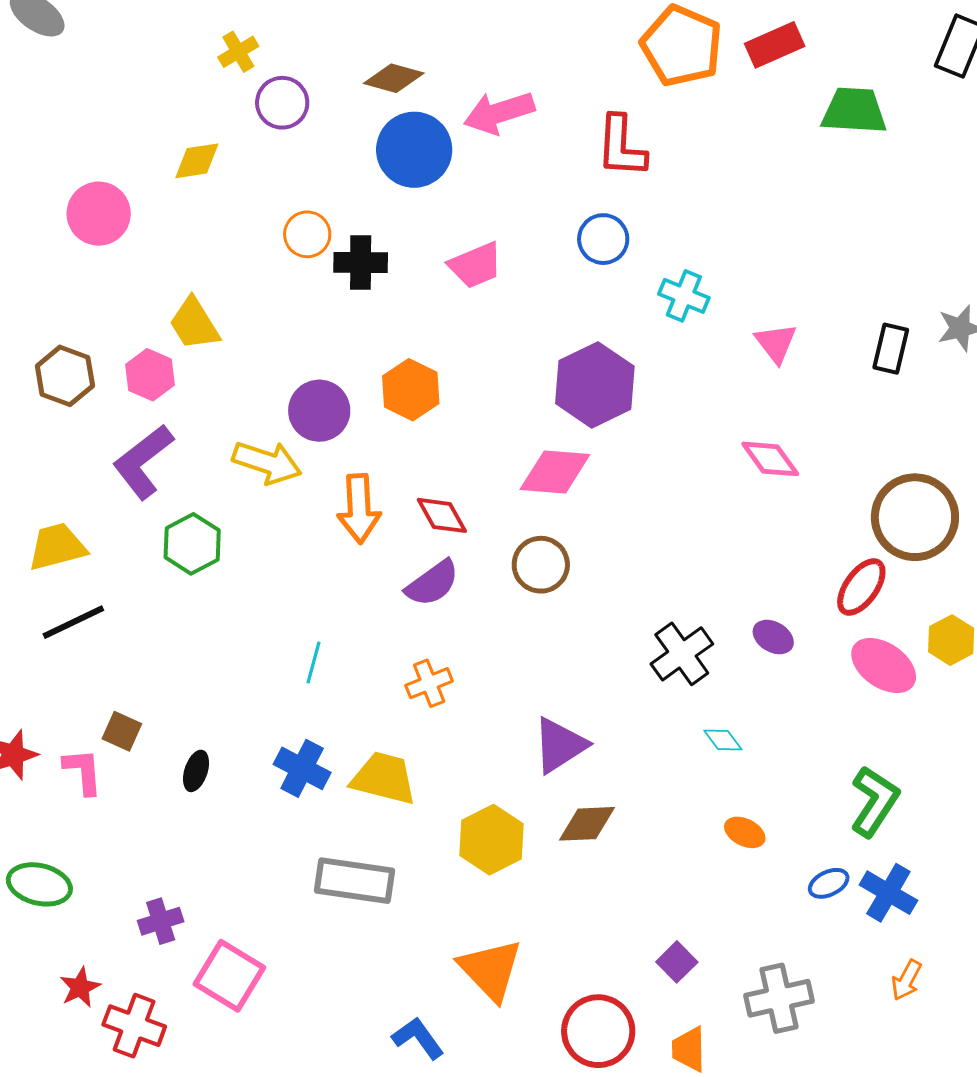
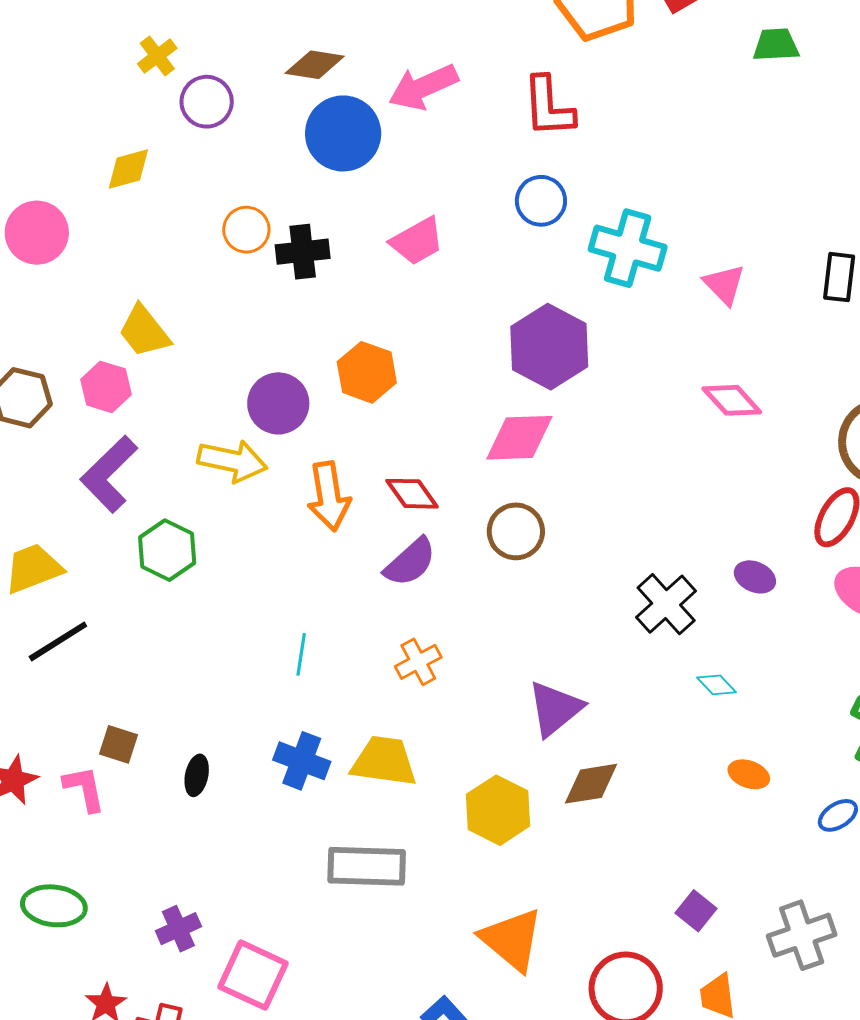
green trapezoid: (854, 111) -> (776, 45), size x0.7
cyan cross: (684, 296) -> (628, 248), size x1.5

